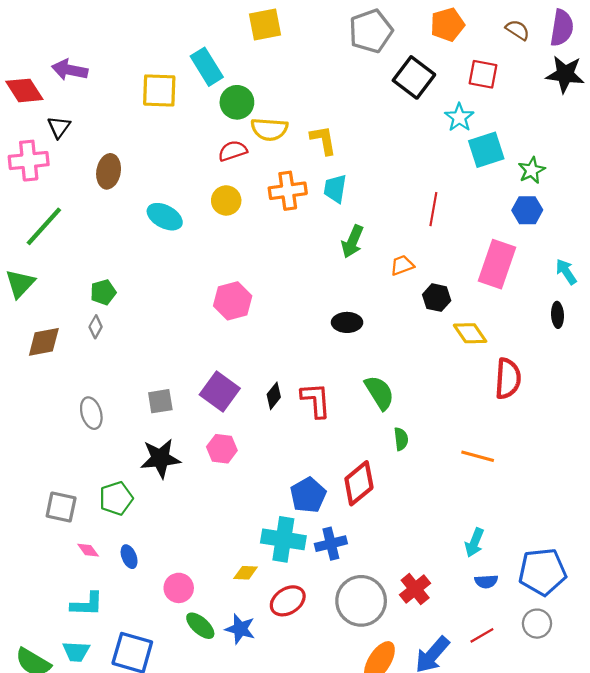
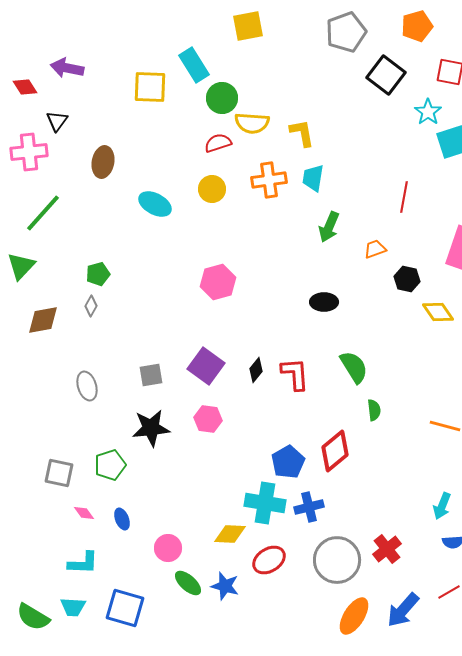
red diamond: (24, 90) -> (25, 87), size x0.7
yellow diamond: (246, 573) -> (230, 534), size x1.4

